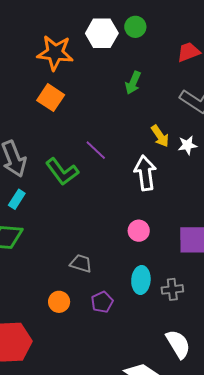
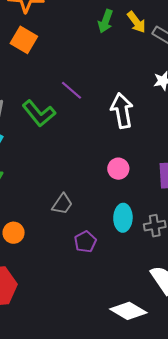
yellow arrow: (160, 136) -> (136, 22), moved
gray trapezoid: (81, 263) -> (62, 204), turned 110
orange circle: (59, 302) -> (14, 233), moved

